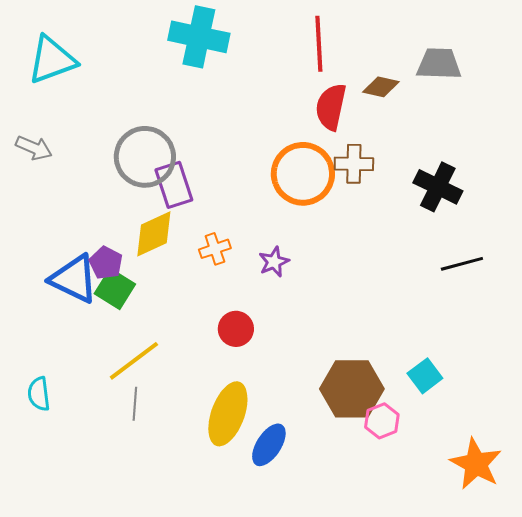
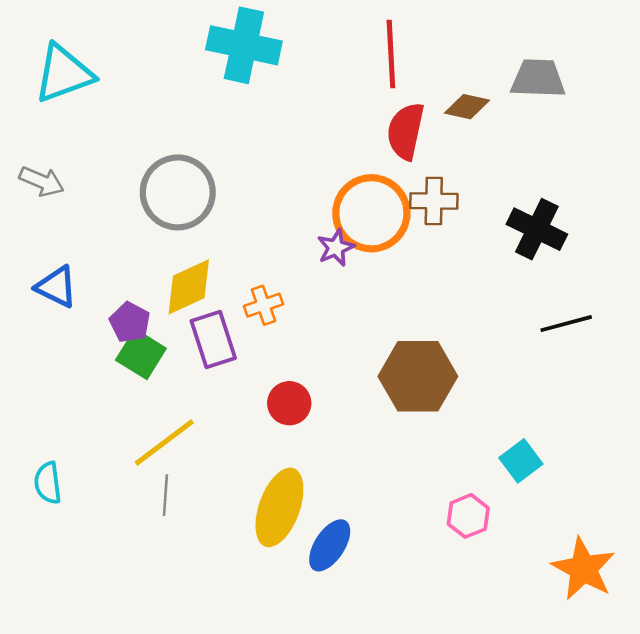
purple rectangle: (174, 185) -> (213, 339), moved
purple star: (274, 262) -> (336, 248), moved
blue triangle: (74, 279) -> (56, 287), moved, size x0.7
brown hexagon: (352, 389) -> (418, 376), moved

